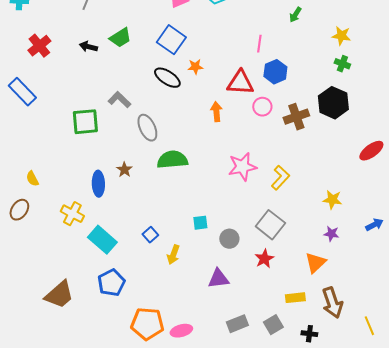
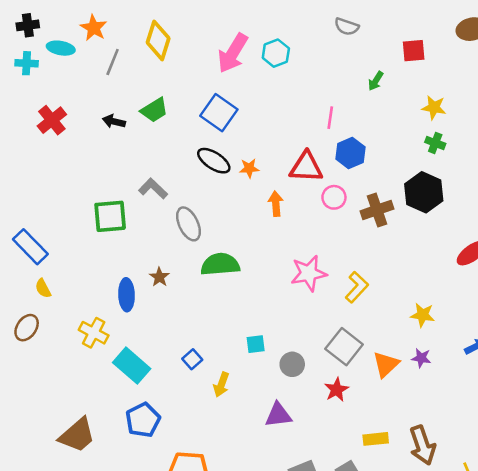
orange star: (195, 67) -> (249, 168), moved
blue rectangle: (22, 92) -> (30, 247), moved
orange triangle: (315, 263) -> (386, 364), moved

